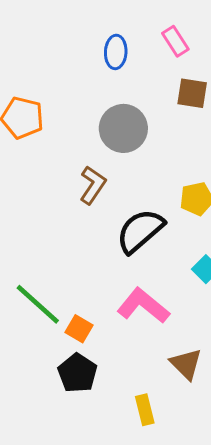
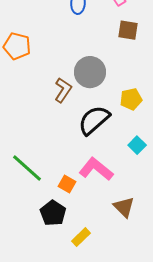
gray circle: (123, 128) -> (90, 72), moved
orange square: (79, 329) -> (67, 184), moved
yellow rectangle: (145, 410) -> (81, 237), moved, turned 60

